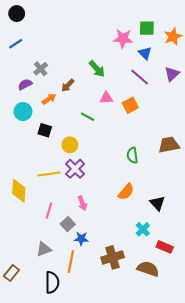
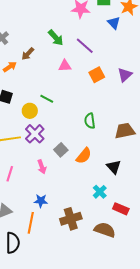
blue triangle: (145, 53) -> (114, 23), moved
purple triangle: (172, 74) -> (125, 75), moved
purple line: (140, 77) -> (85, 46), moved
orange square: (130, 105) -> (97, 75), moved
green line: (88, 117) -> (47, 99), moved
brown trapezoid: (169, 145) -> (125, 131), moved
gray square: (68, 224) -> (61, 150), moved

